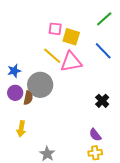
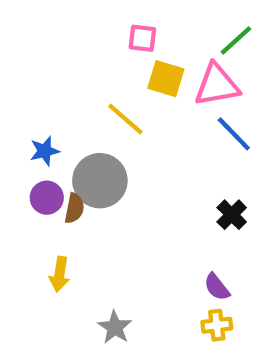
pink square: (55, 29) -> (142, 38), moved
blue line: (103, 51) -> (234, 134), moved
pink triangle: (71, 62) -> (217, 85), moved

